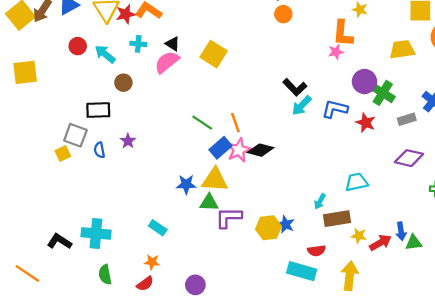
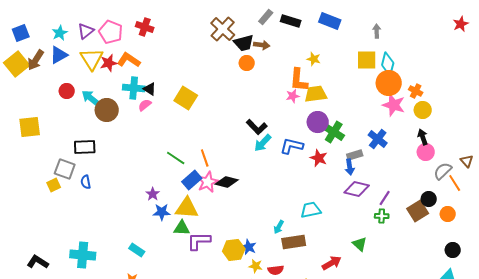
cyan cross: (138, 44) -> (134, 88), moved, size x1.5
yellow trapezoid: (402, 50) -> (316, 94), moved
pink semicircle: (167, 62) -> (145, 105), size x0.6
yellow square: (25, 72) -> (30, 127), moved
brown circle: (123, 83) -> (107, 110), moved, size x1.5
purple star: (128, 141) -> (153, 194), moved
blue arrow: (401, 231) -> (350, 167), moved
yellow star: (359, 236) -> (256, 266), moved
black L-shape: (59, 241) -> (38, 262), moved
green triangle: (414, 243) -> (360, 244), moved, turned 49

